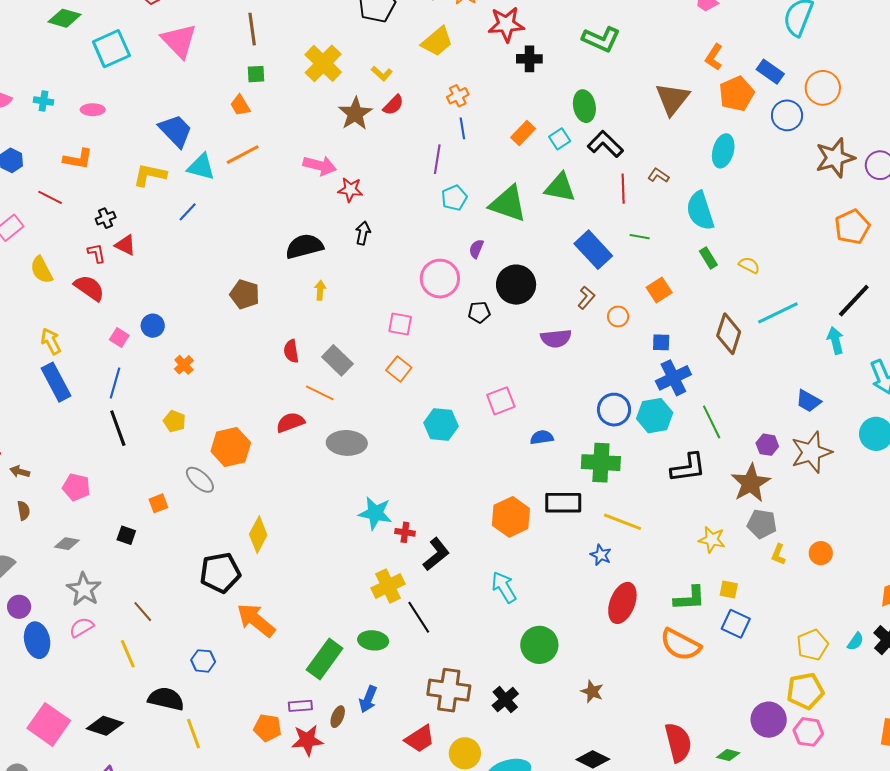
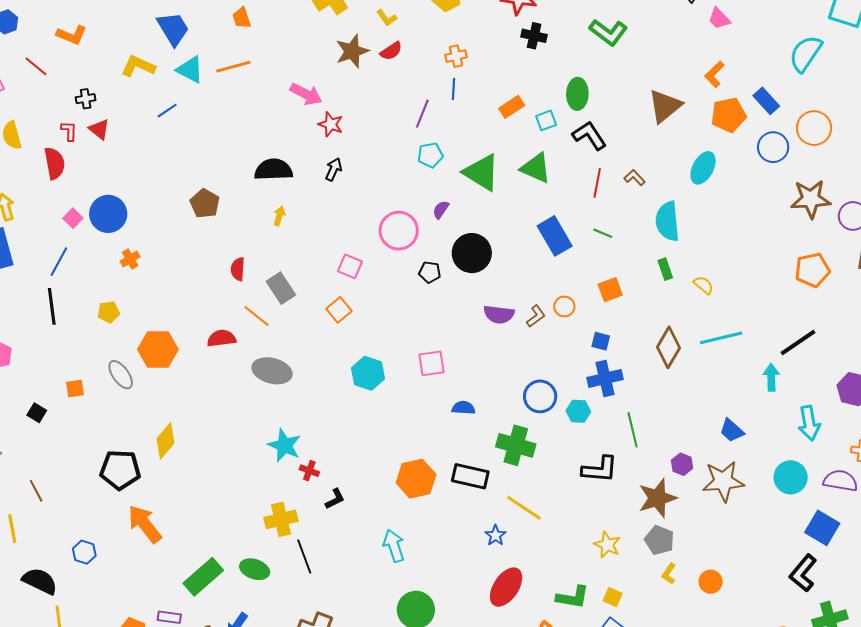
red semicircle: (89, 288) -> (55, 163), turned 32
brown L-shape: (586, 298) -> (536, 316), moved
blue circle: (153, 326) -> (108, 214), size x1.6
cyan hexagon: (655, 416) -> (578, 411), size x0.7
yellow pentagon: (174, 421) -> (109, 312), turned 30
black L-shape: (436, 554) -> (335, 499), size x0.7

